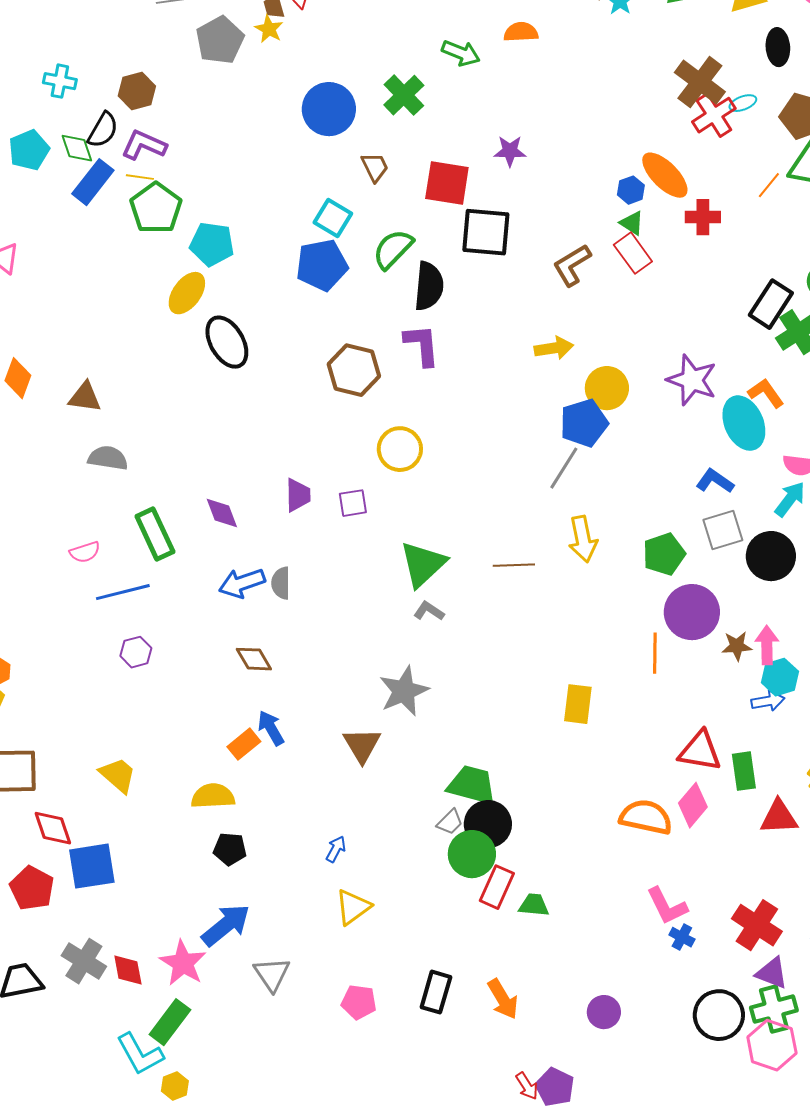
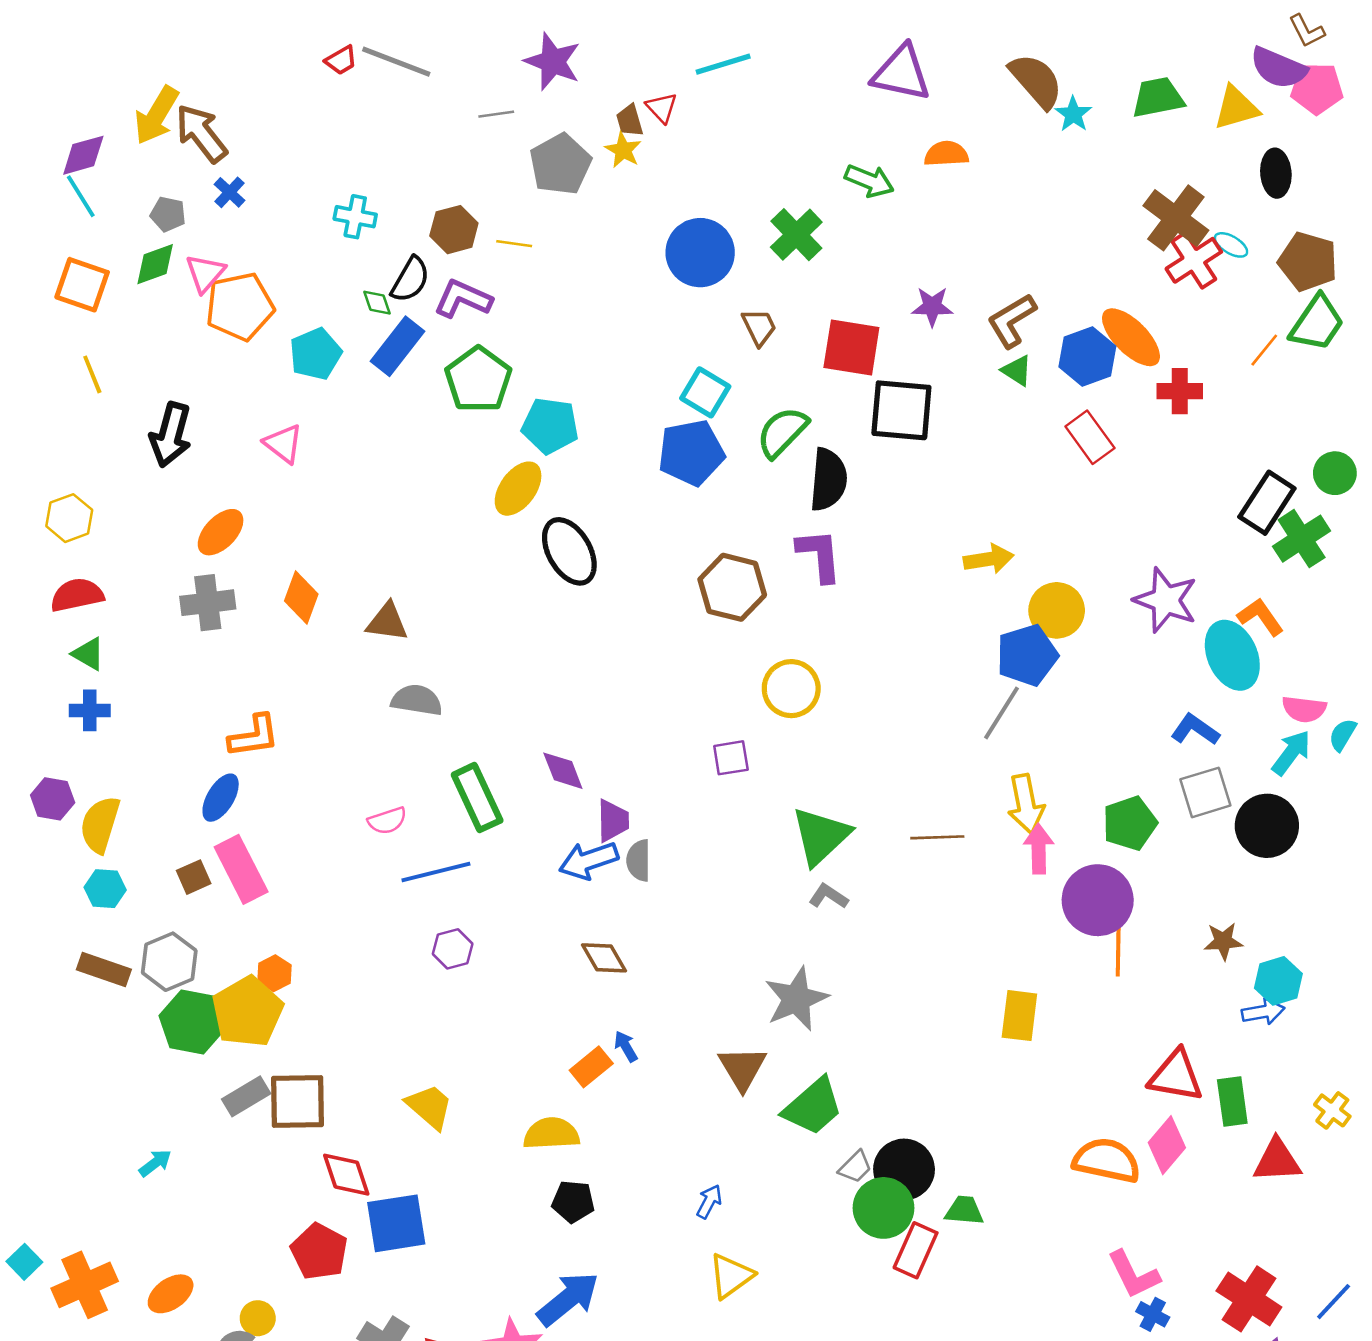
cyan ellipse: (743, 103) -> (1231, 245), turned 52
green diamond: (77, 148) -> (377, 303), size x0.7
cyan pentagon: (29, 150) -> (315, 354), moved
yellow line: (140, 177) -> (514, 244), moved
blue hexagon: (631, 190) -> (1087, 356), size x1.6
green triangle: (632, 223) -> (1017, 371), moved
brown L-shape: (572, 265) -> (1012, 321), moved
purple trapezoid: (298, 495) -> (613, 821), moved
purple circle: (692, 612) -> (1098, 900), moved
pink arrow: (767, 645) -> (1039, 849), moved
blue arrow: (271, 728) -> (626, 1046), size x0.7
green trapezoid: (472, 785) -> (813, 1107), moved, turned 124
green trapezoid: (534, 905) -> (964, 1210), moved

